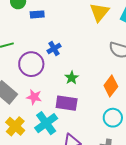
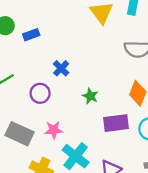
purple circle: (31, 64) -> (40, 93), size x0.7
purple rectangle: (67, 103) -> (116, 123), moved

